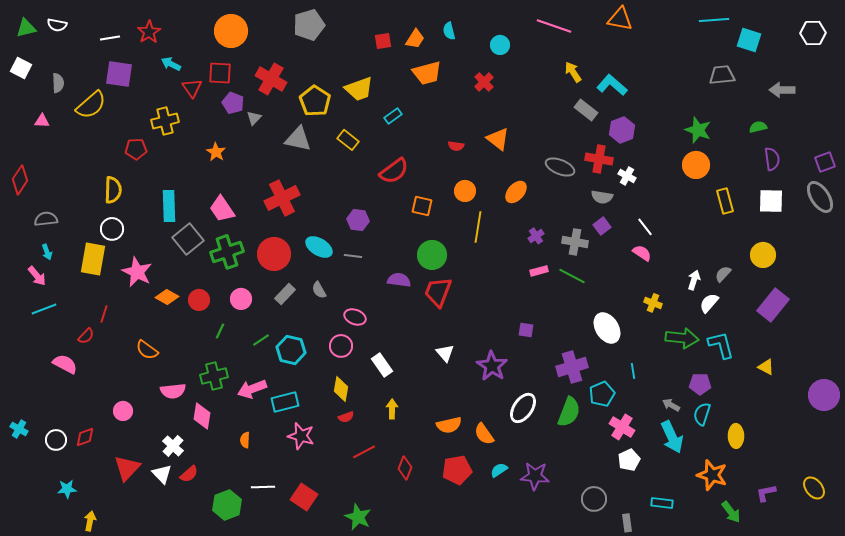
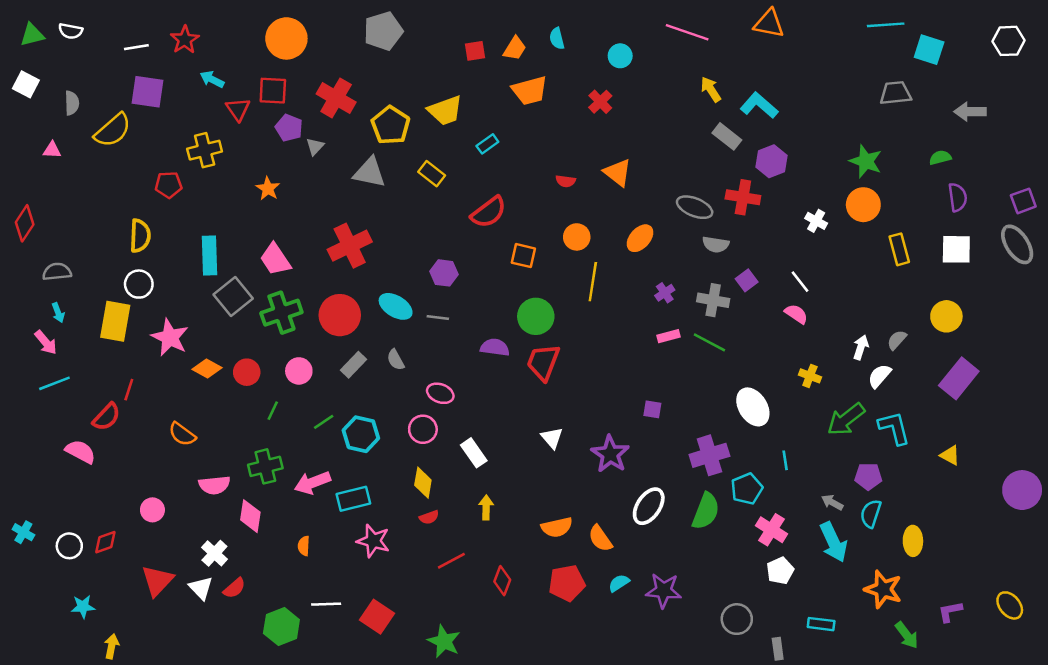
white cross: (627, 176) -> (816, 221), moved
gray semicircle: (602, 197) -> (716, 244), moved
red semicircle: (86, 336) -> (107, 417), size x1.4
green arrow: (682, 338) -> (846, 419), turned 136

